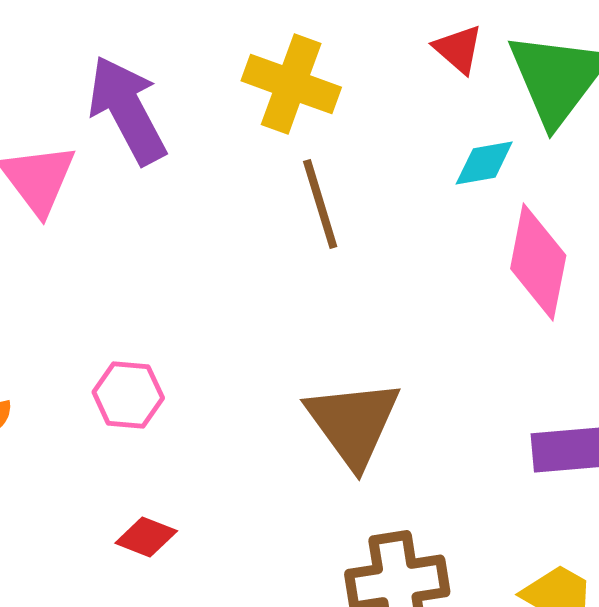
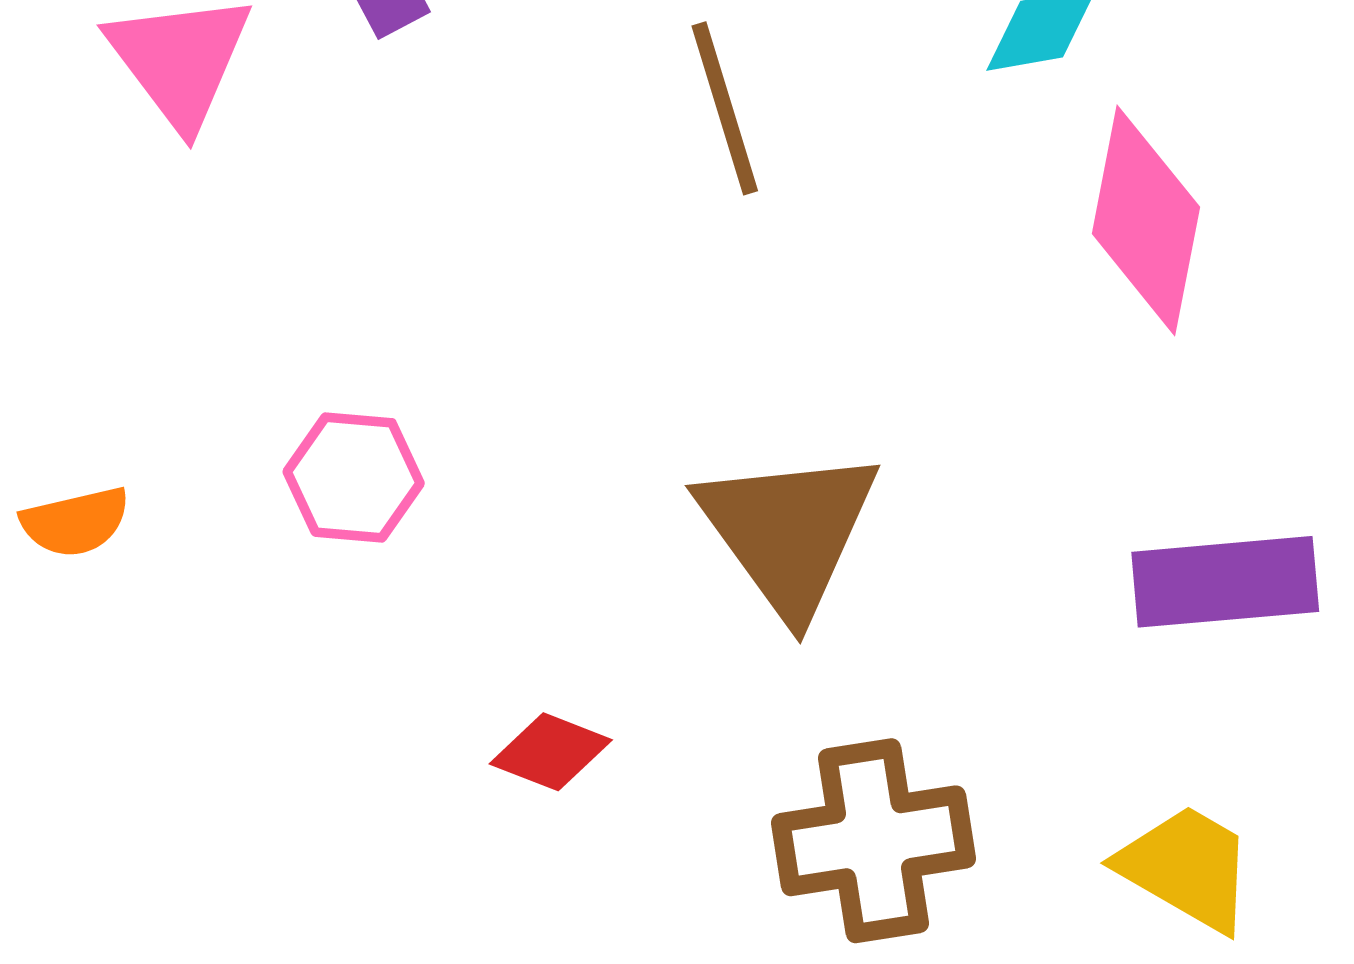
red diamond: (146, 537) -> (551, 752), moved

